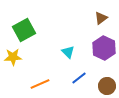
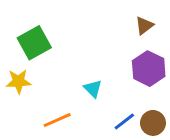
cyan triangle: (68, 52) -> (93, 89), moved
blue line: (79, 78) -> (124, 122), moved

